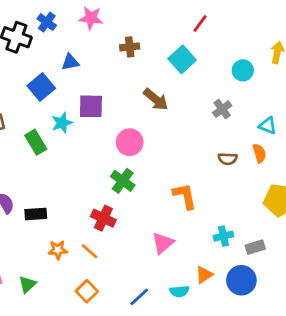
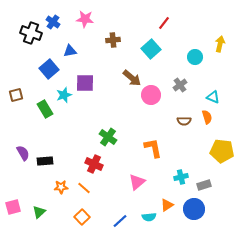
pink circle: (130, 142) -> (151, 95), moved

